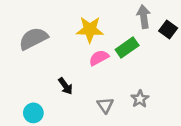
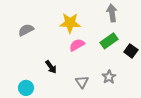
black square: (168, 30) -> (131, 51), moved
gray semicircle: (33, 38) -> (26, 30), size x0.7
green rectangle: (127, 47) -> (109, 41), moved

